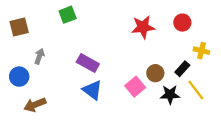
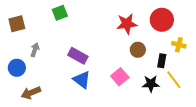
red circle: (182, 23) -> (162, 20), size x1.5
black rectangle: (182, 69) -> (162, 61), turned -32
brown circle: (155, 73) -> (138, 50), moved

